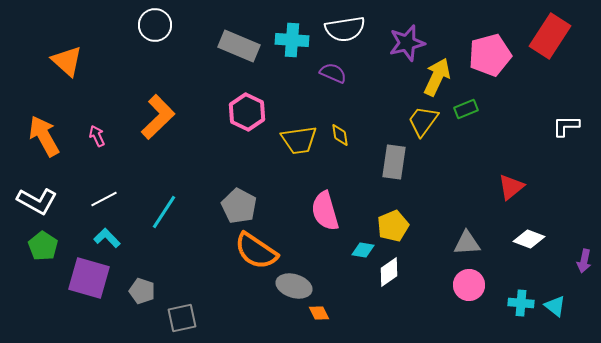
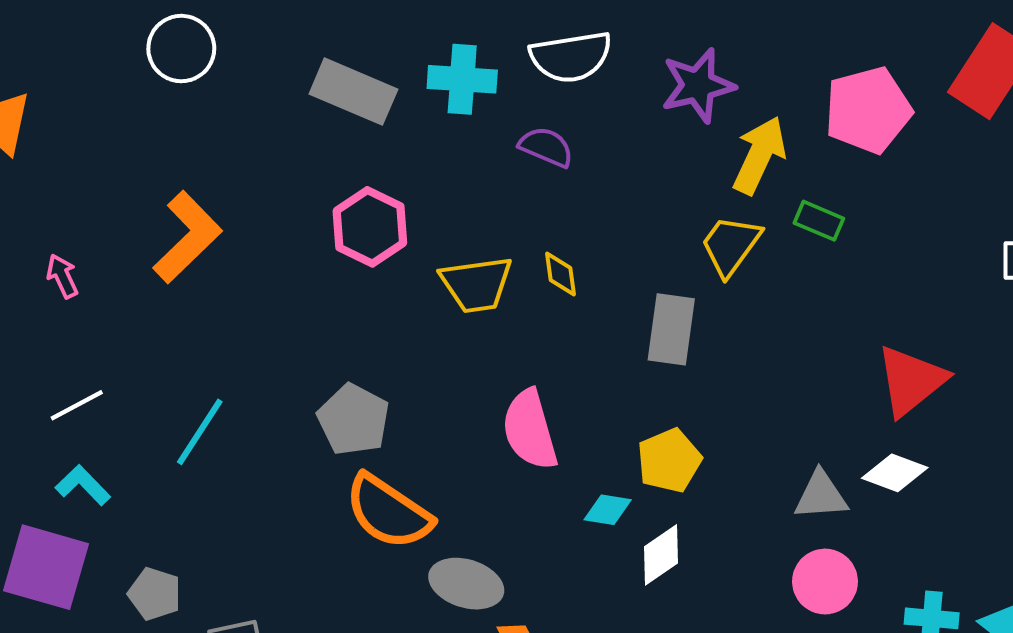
green rectangle: (466, 109) -> (819, 221), turned 45
red triangle: (511, 187) -> (911, 381), size x1.4
white diamond: (529, 239) -> (895, 473), moved

